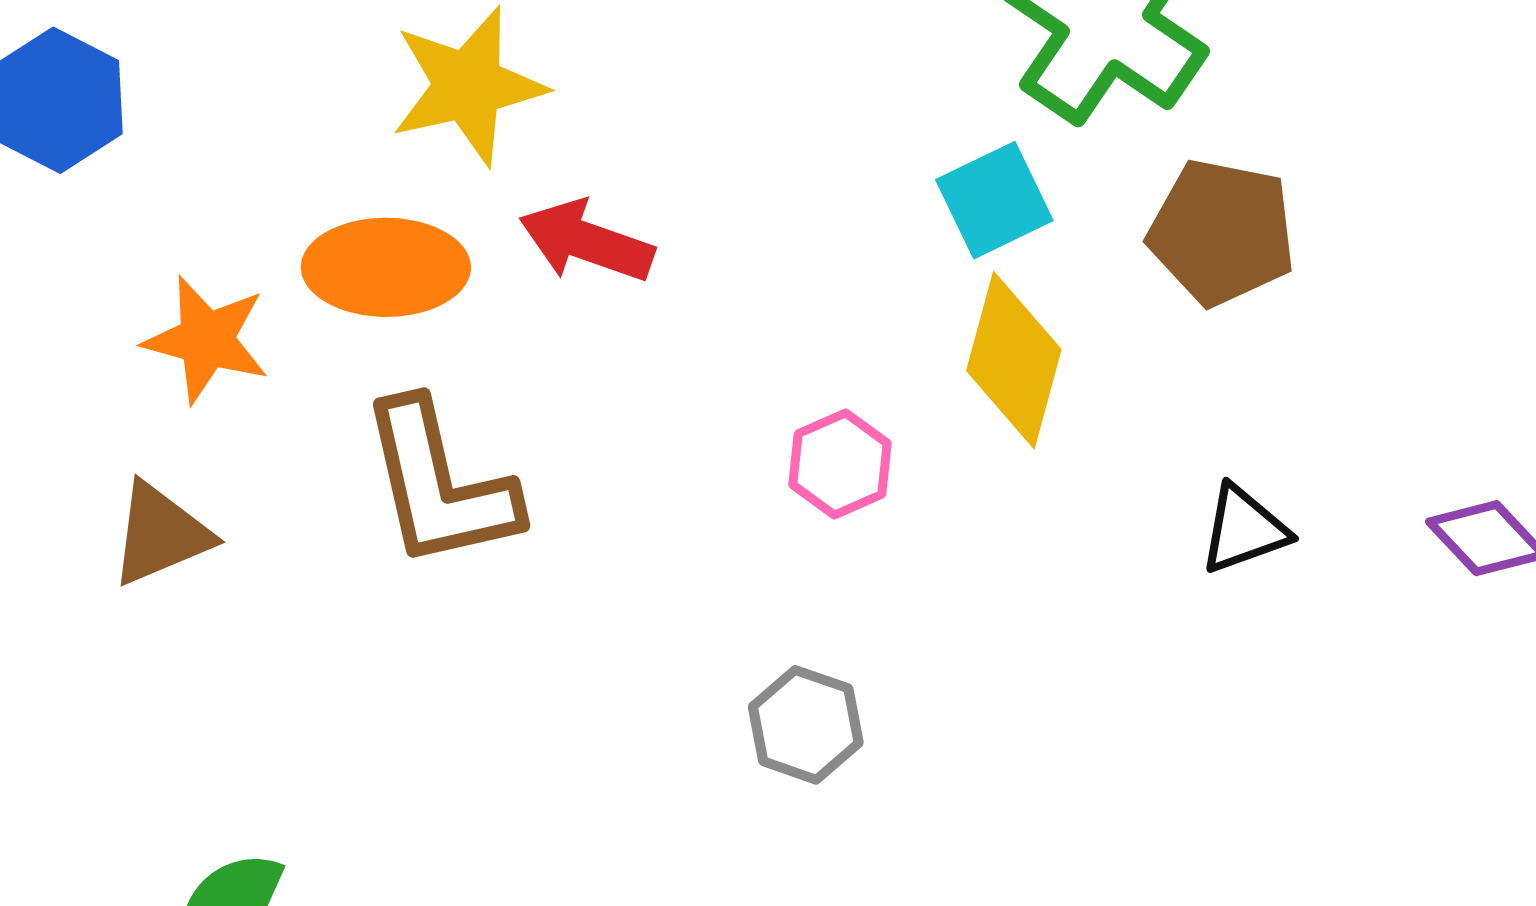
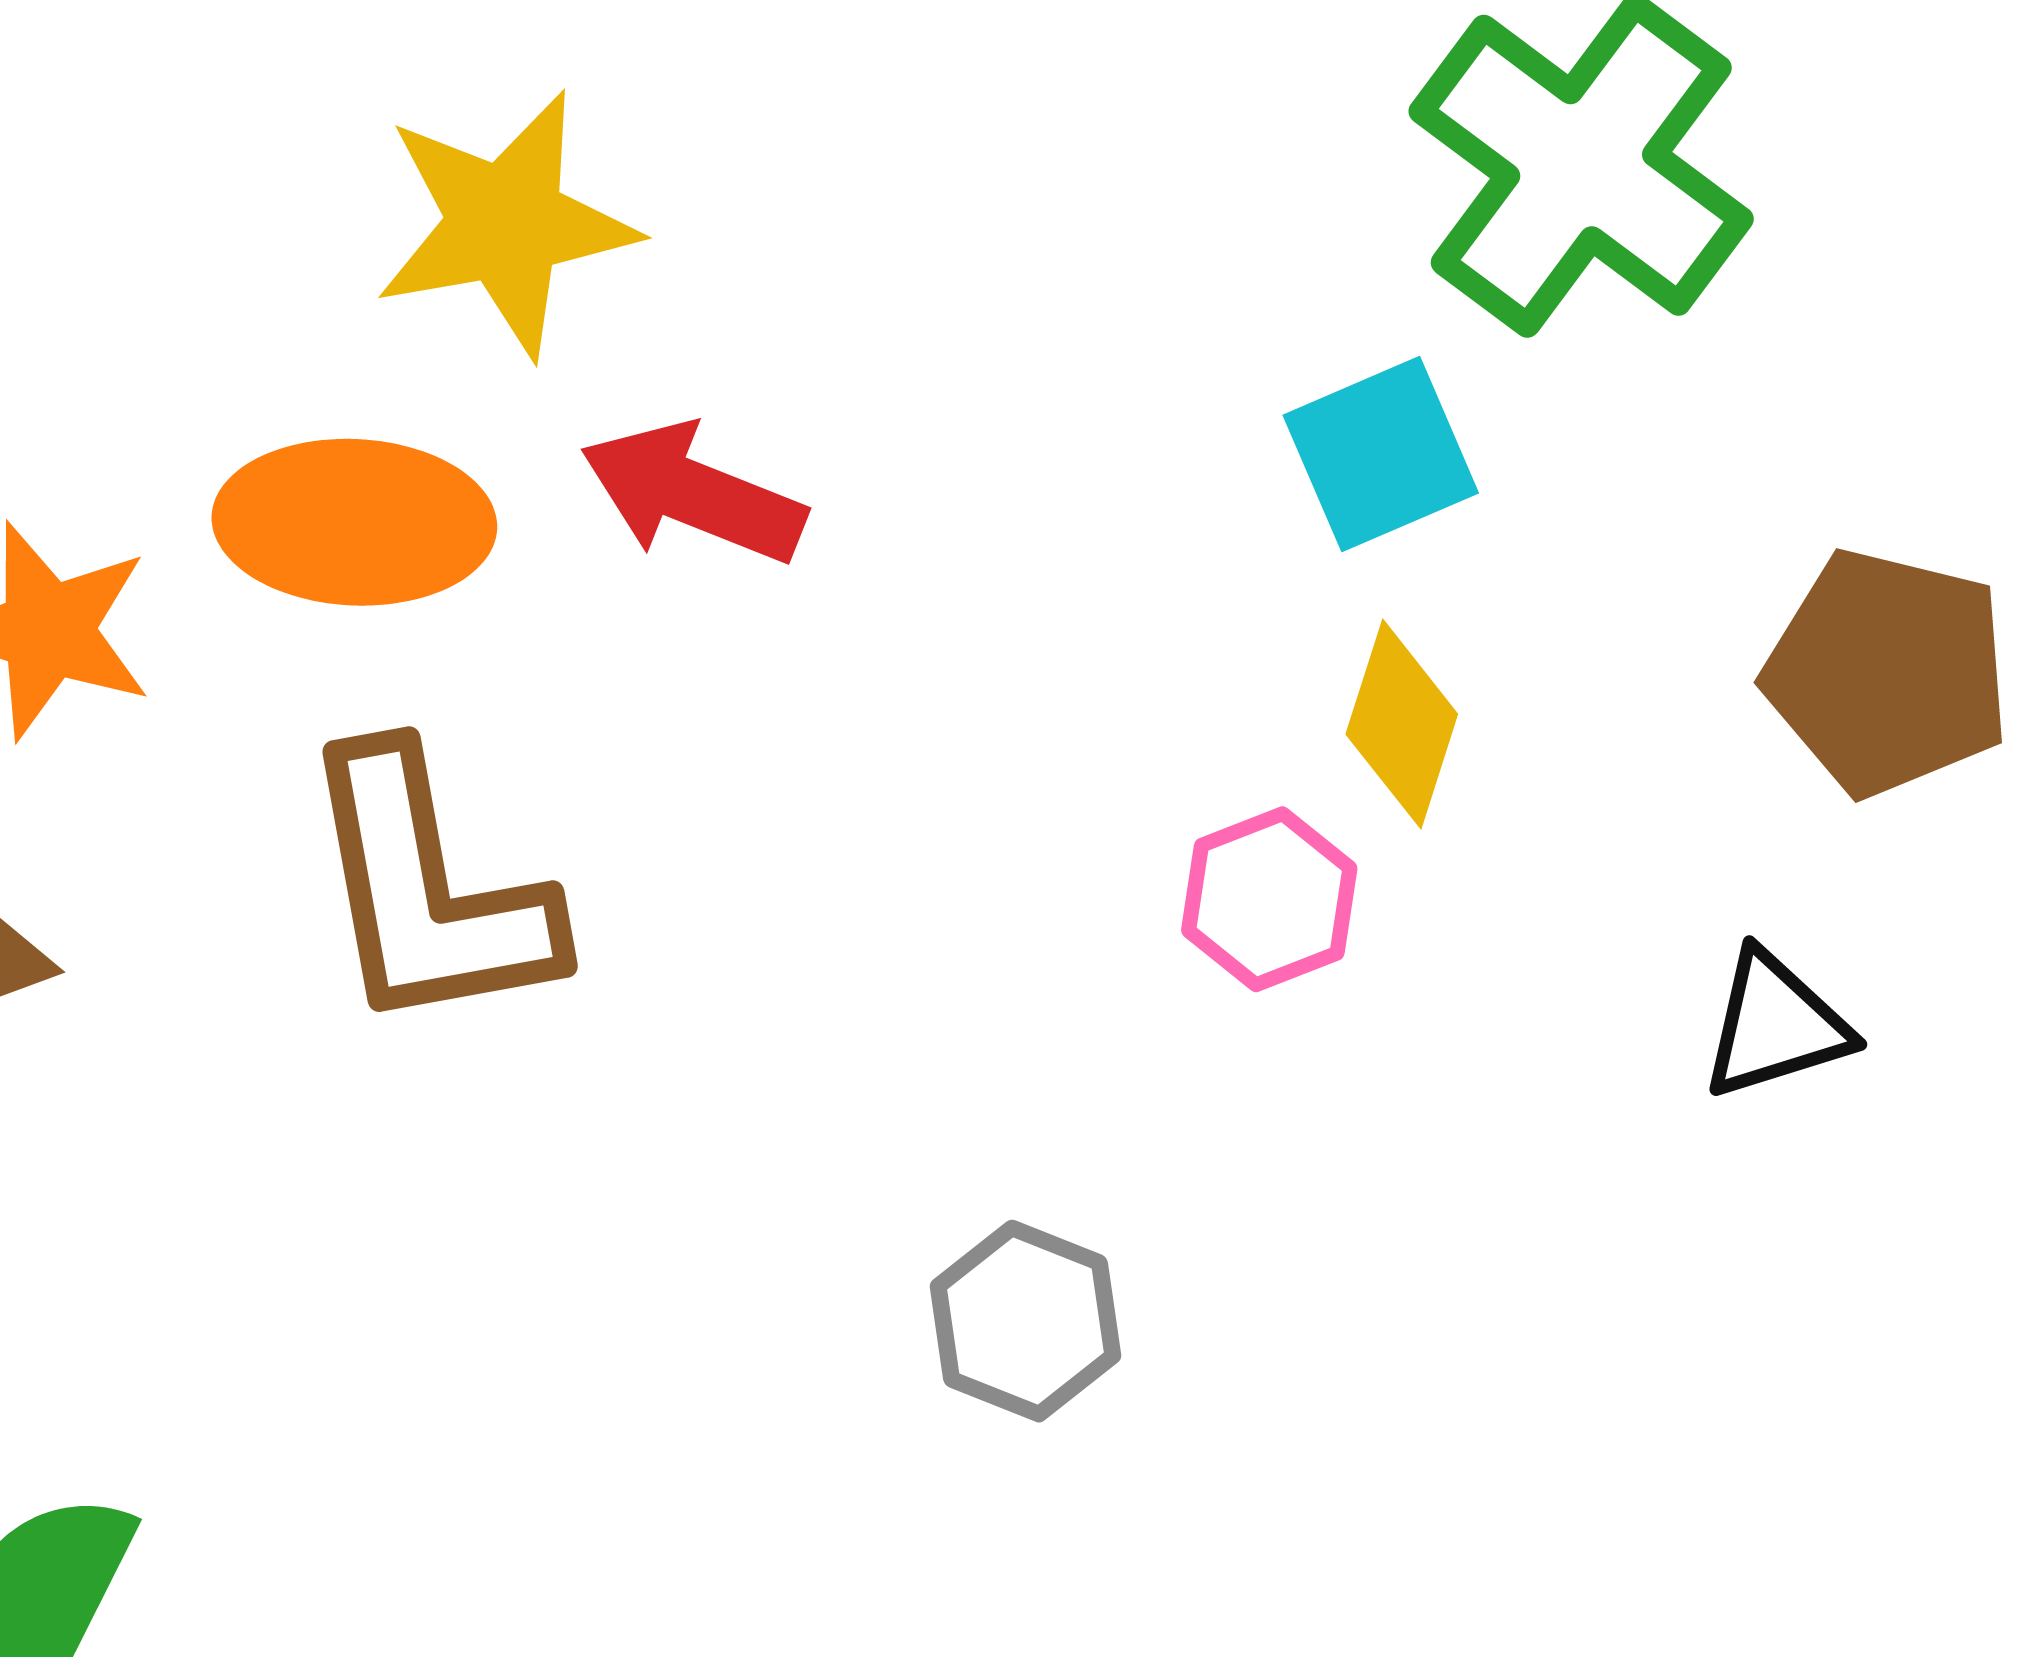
brown pentagon: (1222, 232) -> (1887, 673), moved
yellow diamond: (1014, 360) -> (1402, 724), size x0.7
pink hexagon: (840, 464) -> (1269, 899), moved

